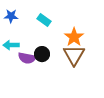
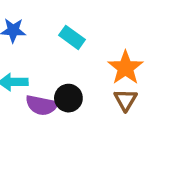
brown triangle: (74, 55) -> (125, 100), size x0.6

